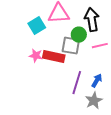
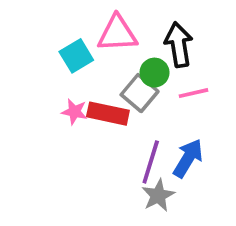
gray square: (71, 46) -> (140, 93), turned 30
blue arrow: (97, 81) -> (188, 158), size x1.5
gray star: (94, 101) -> (158, 195), moved

